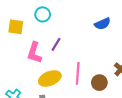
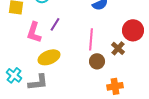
pink line: (78, 73) -> (91, 39), moved

